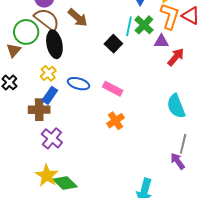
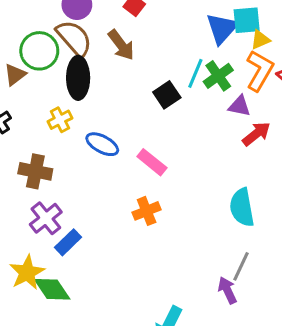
blue rectangle: (50, 95) -> (68, 242), moved

